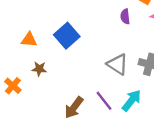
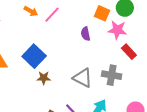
brown star: (39, 69) -> (44, 78), moved

